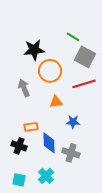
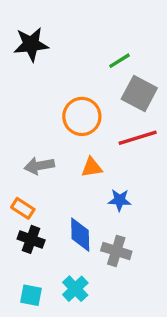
green line: (73, 37) -> (120, 61), turned -64
black star: (34, 50) -> (31, 44), moved
gray arrow: (24, 88) -> (39, 166), moved, turned -78
orange rectangle: (31, 127) -> (23, 208), moved, turned 40

